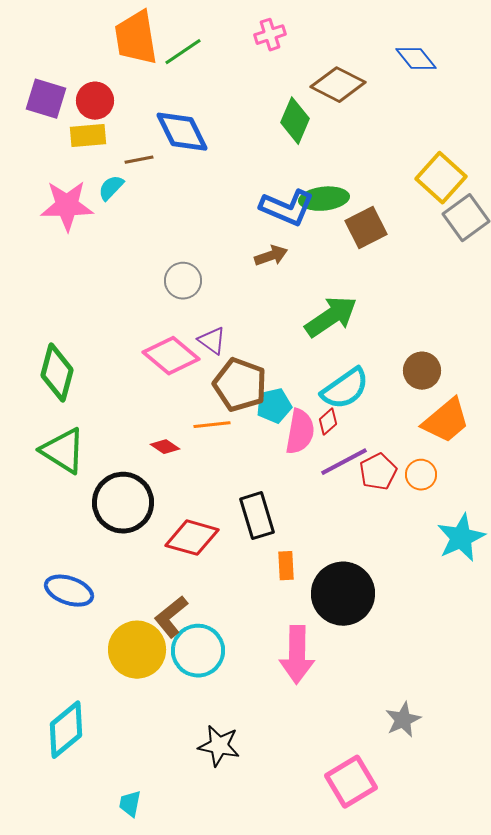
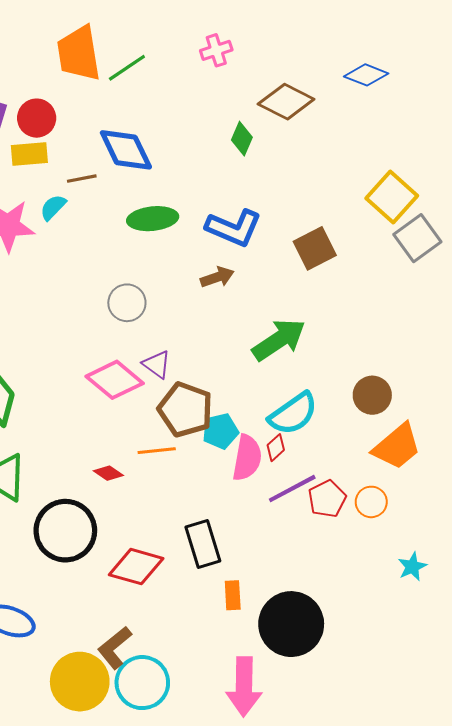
blue diamond: (416, 59) -> (366, 75), turned -30
green diamond: (295, 121) -> (242, 139), size x0.7
green ellipse: (324, 199) -> (153, 219), moved
cyan star: (461, 538) -> (412, 567), size x0.6

